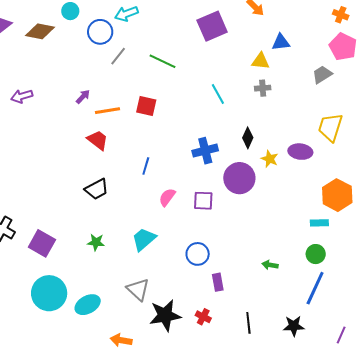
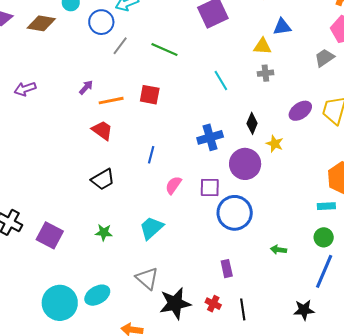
purple ellipse: (300, 152) -> (300, 111), moved, turned -40
blue circle: (198, 254) -> (235, 213), moved, size x1.5
cyan circle: (49, 293) -> (60, 303), moved
black line: (248, 323) -> (243, 309), moved

